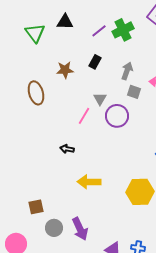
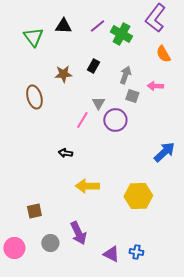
green cross: (123, 30) -> (121, 34), turned -35
purple line: (99, 31) -> (97, 26), moved
gray circle: (54, 228) -> (50, 243), moved

